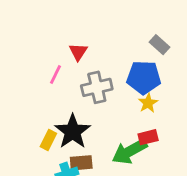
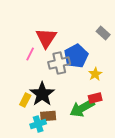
red triangle: (78, 52) -> (46, 38), size x1.6
blue pentagon: (144, 77) -> (76, 56), moved, turned -30

